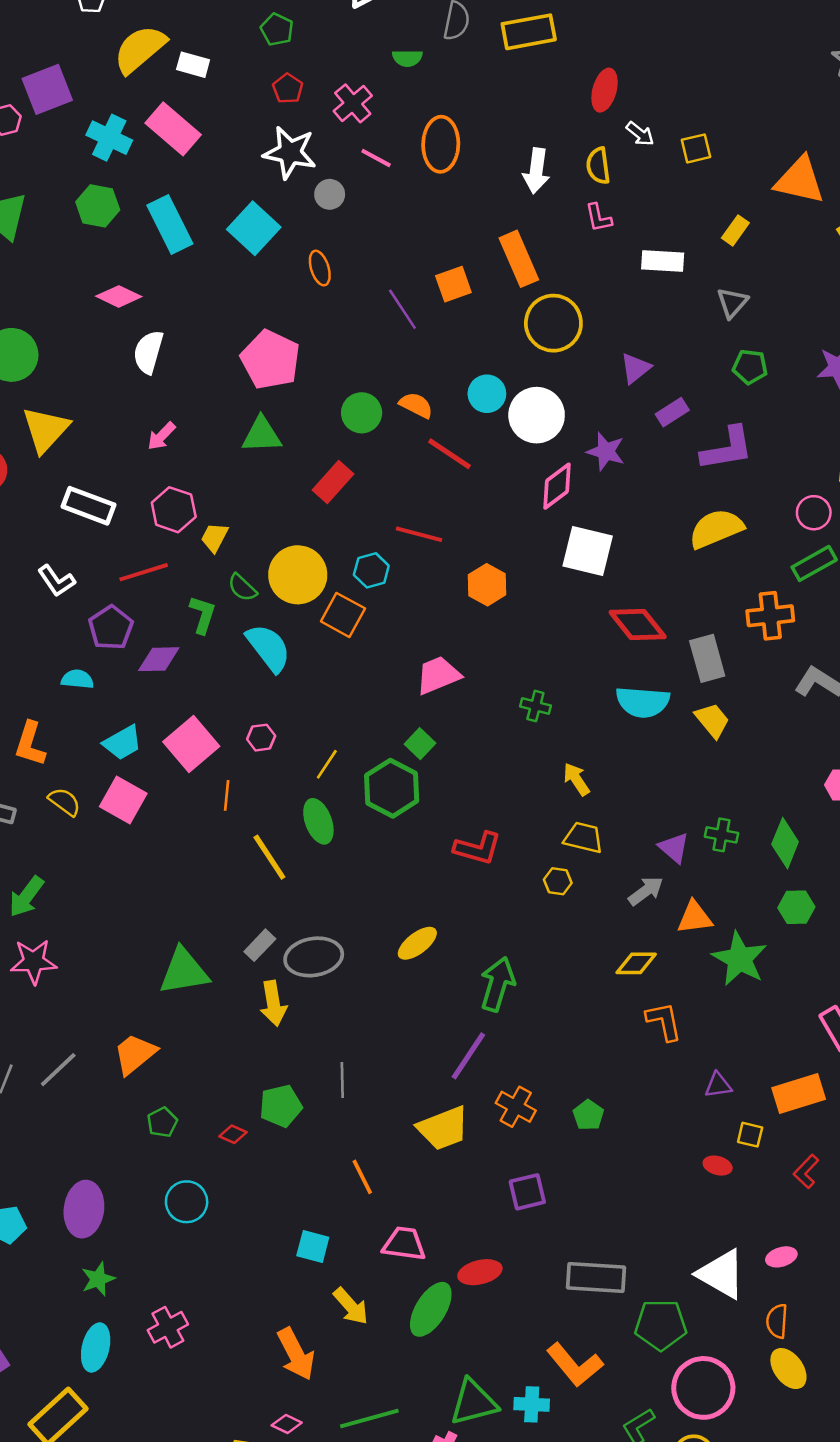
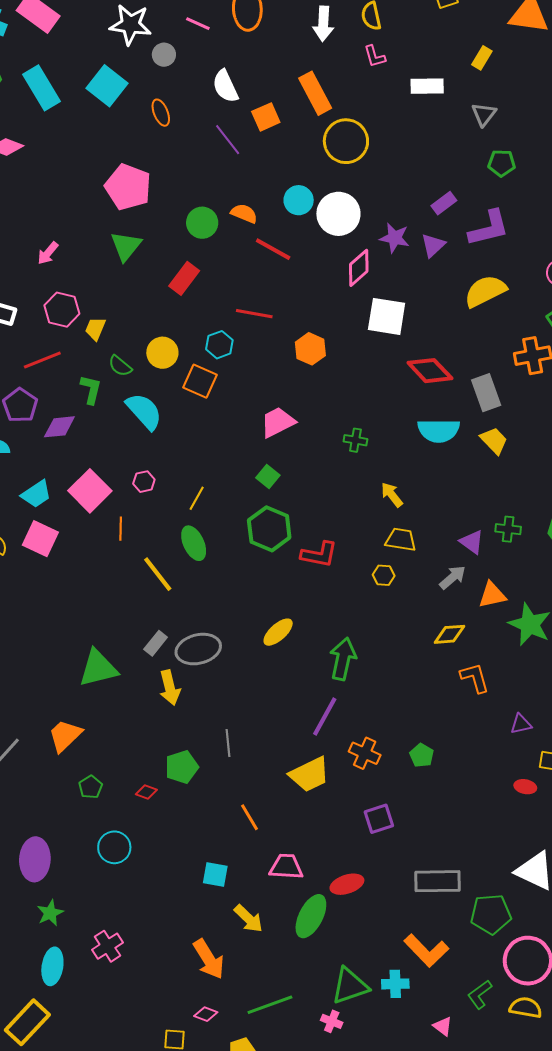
white semicircle: (148, 352) -> (225, 86), moved, turned -36
purple triangle: (635, 368) -> (433, 245), moved
green triangle: (262, 435) -> (126, 246), turned -44
yellow circle: (298, 575) -> (162, 353), size x0.7
green hexagon: (392, 788) -> (269, 529), moved

